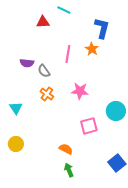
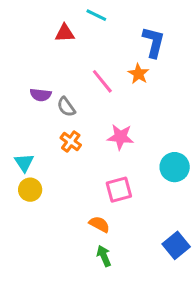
pink line: (68, 54) -> (102, 81), turned -48
pink square: (89, 126) -> (119, 190), moved
yellow circle: (16, 144) -> (30, 190), moved

